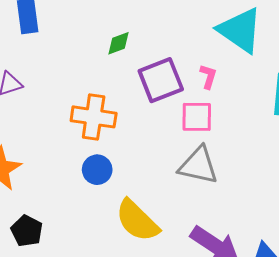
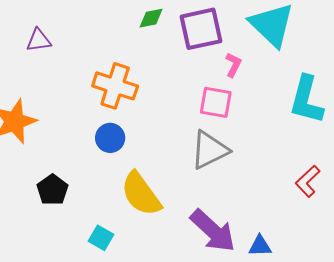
purple square: (161, 80) -> (201, 29), moved
gray triangle: (198, 165) -> (210, 150), turned -48
black pentagon: (27, 231) -> (52, 190), moved

